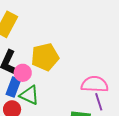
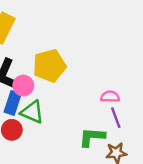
pink semicircle: (95, 84) -> (110, 97), size x0.6

